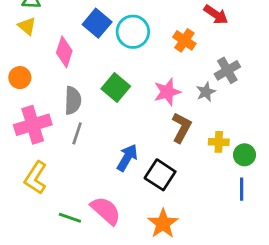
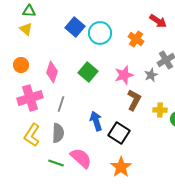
pink diamond: (64, 52) -> (52, 72), moved
gray semicircle: (73, 100) -> (58, 133), moved
blue arrow: (127, 158) -> (96, 121), turned -48

